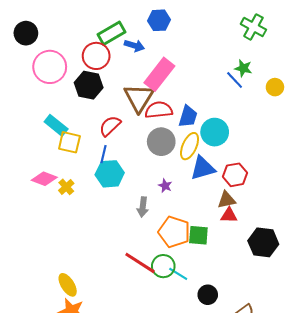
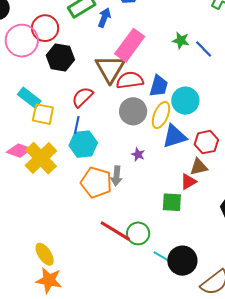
blue arrow: (134, 46) -> (104, 18), turned -84
red circle: (96, 56) -> (45, 28), moved
green star: (243, 68) -> (181, 40), moved
yellow cross: (66, 187) -> (41, 158), size x2.0
red triangle: (229, 215) -> (188, 182), moved, turned -30
orange pentagon: (174, 232) -> (96, 182), moved
cyan line: (178, 274) -> (163, 257), moved
black circle: (208, 295) -> (182, 261), size x1.5

